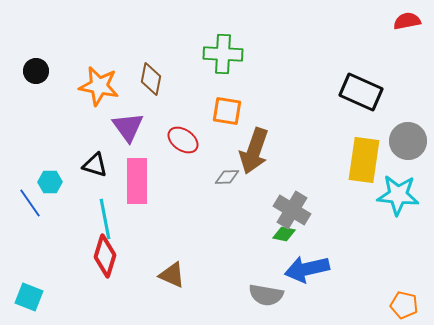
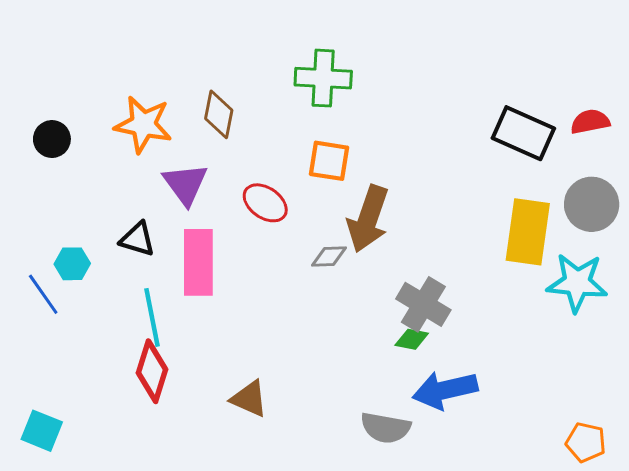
red semicircle: (407, 21) -> (590, 122), moved
black circle: (36, 71) -> (52, 139), moved

